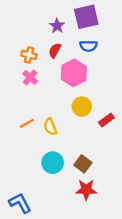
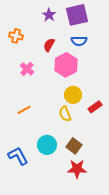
purple star: (57, 26) -> (49, 15), moved
orange cross: (29, 55) -> (16, 36), moved
yellow semicircle: (50, 127) -> (65, 114), moved
blue L-shape: (20, 203) -> (18, 156), moved

